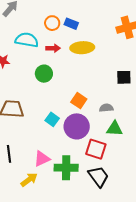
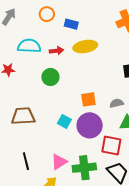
orange circle: (52, 23) -> (47, 14), moved
orange square: (79, 101) -> (88, 99), turned -35

